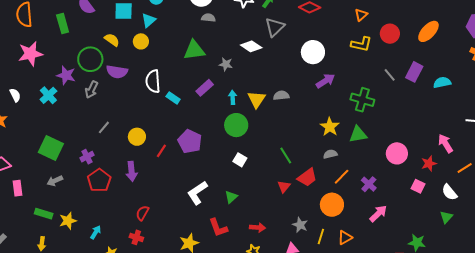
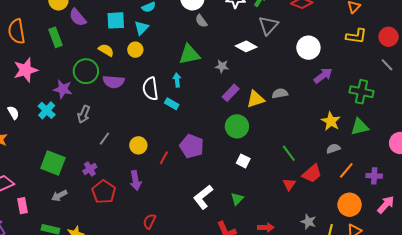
gray semicircle: (208, 18) -> (201, 21), turned -128
red circle: (390, 34) -> (389, 37), moved
purple rectangle: (205, 88) -> (231, 93), moved
gray arrow: (91, 90) -> (84, 114), moved
cyan arrow: (233, 97) -> (177, 80), moved
yellow triangle: (257, 99) -> (255, 99), turned 42
purple cross: (369, 184) -> (374, 176), turned -35
orange circle: (332, 205) -> (350, 205), moved

